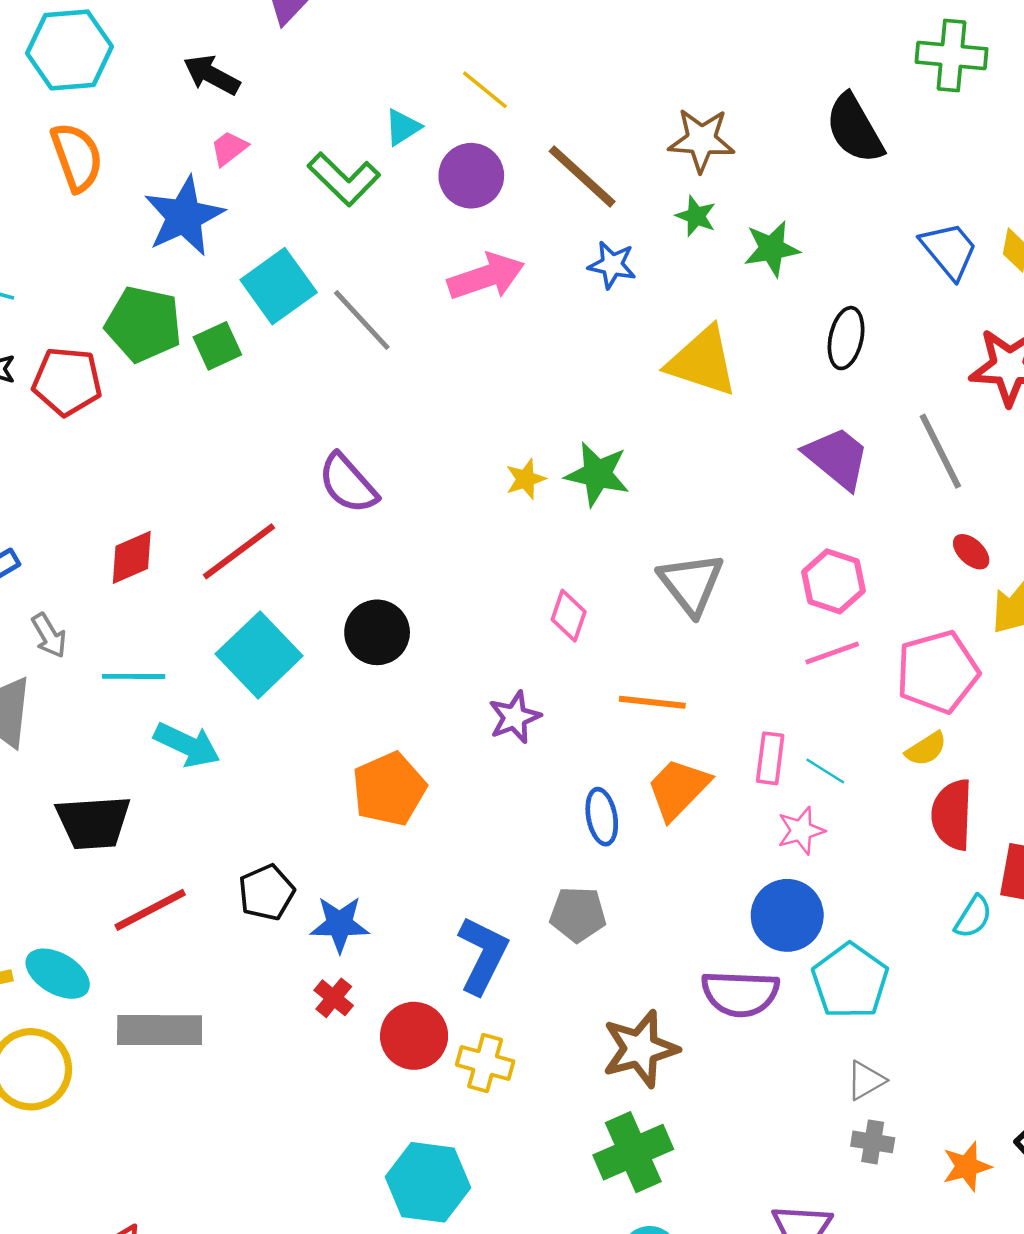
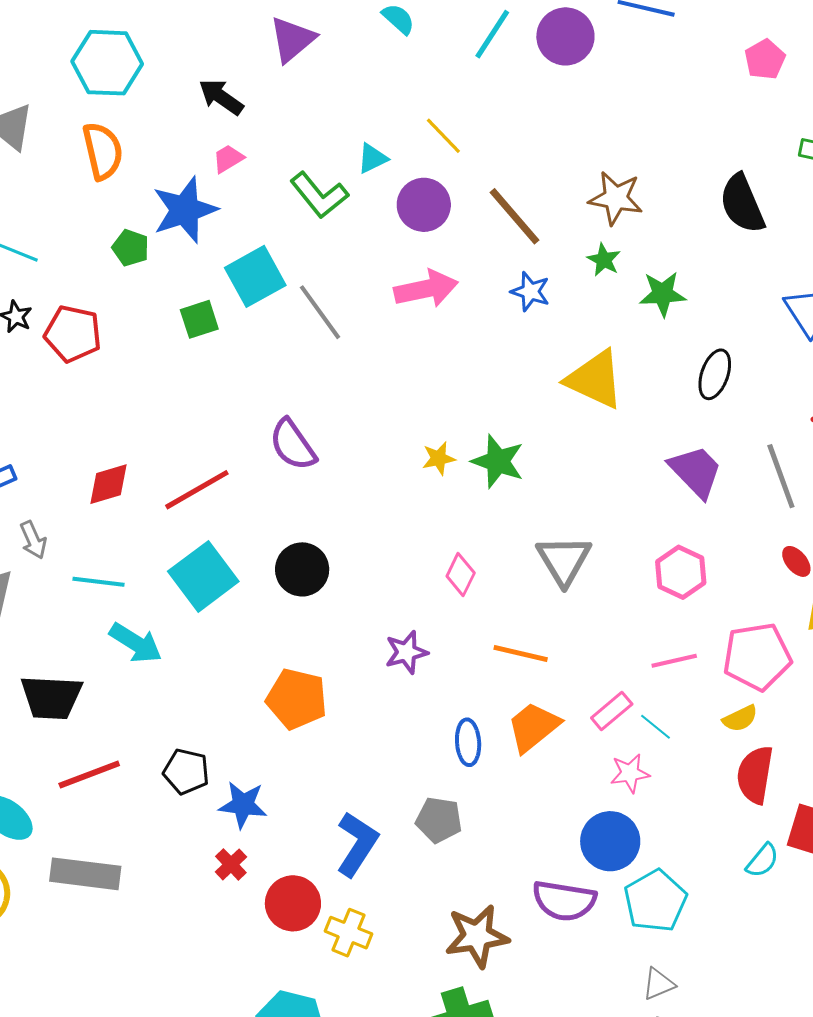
green pentagon: (143, 324) -> (131, 248), moved, size x0.6
pink line: (832, 653) -> (674, 661), moved
pink rectangle: (770, 758) -> (612, 711), turned 36
orange pentagon: (389, 789) -> (297, 699), turned 30
black pentagon: (266, 892) -> (186, 772), turned 30

